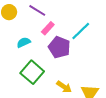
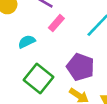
purple pentagon: (59, 47) -> (80, 67), moved

